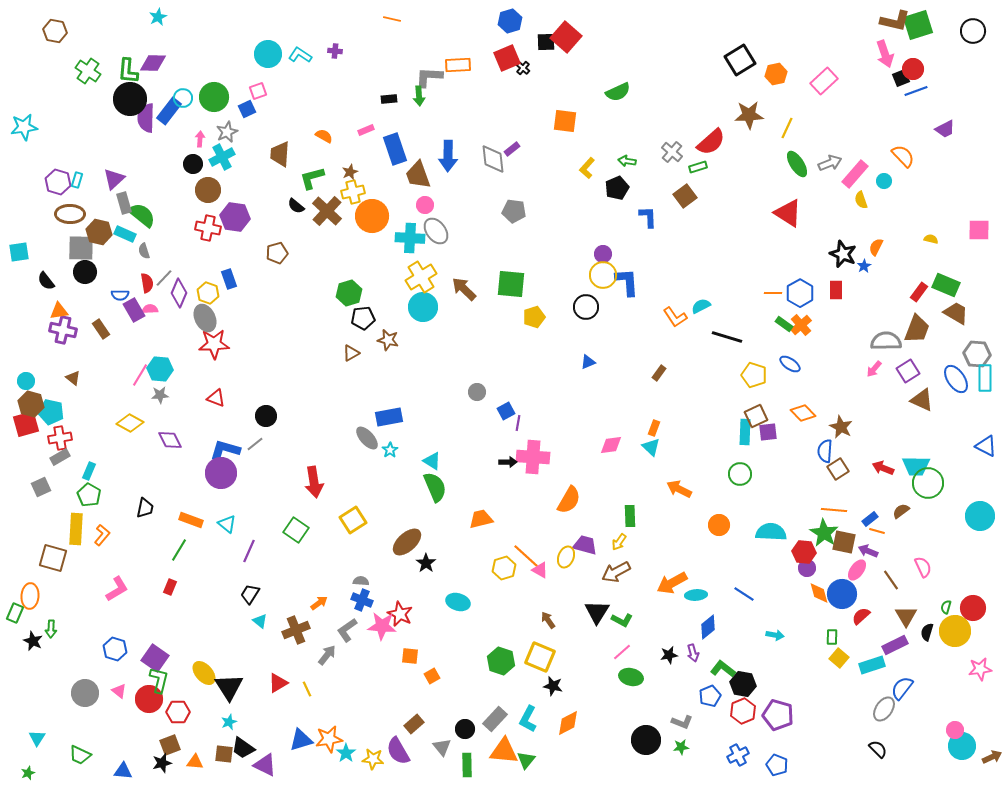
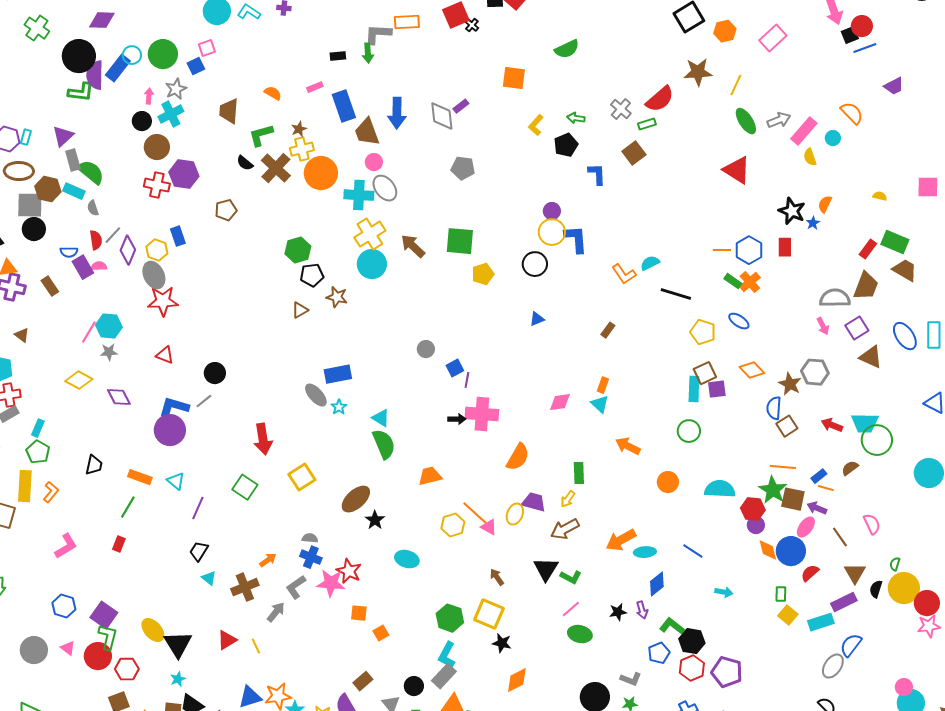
green L-shape: (128, 71) -> (81, 92), moved, turned -88
gray hexagon: (977, 354) -> (815, 372), moved
pink arrow: (874, 369) -> (823, 326), turned -66
red circle: (973, 608) -> (927, 603), moved
cyan L-shape: (528, 719) -> (447, 655), moved

